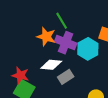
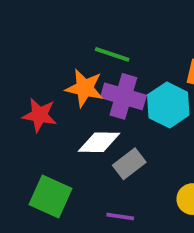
green line: (62, 21) -> (112, 54), turned -36
red star: (20, 75) -> (40, 115), moved

